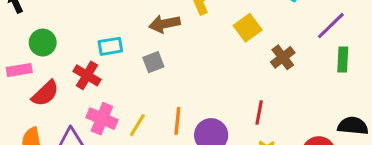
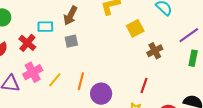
brown arrow: (165, 24) -> (70, 16), moved, turned -60
red line: (259, 113) -> (144, 86), moved
pink cross: (102, 119) -> (33, 72), turned 30

